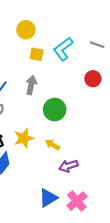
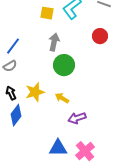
gray arrow: (31, 85) -> (54, 42), moved
blue triangle: (48, 198) -> (58, 148), turned 30

